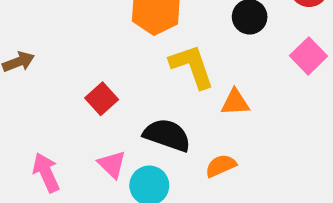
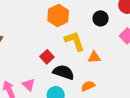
red square: (102, 99) -> (47, 57), moved
pink triangle: (112, 164) -> (29, 85), moved

